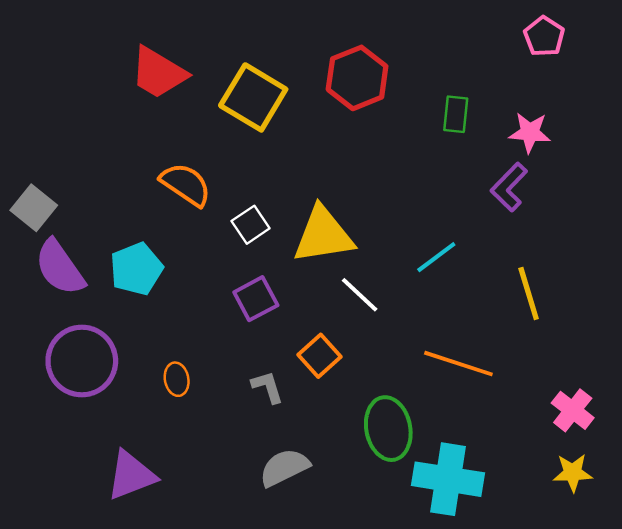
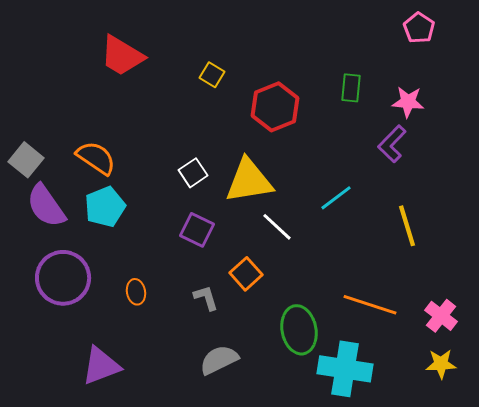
red hexagon: (357, 78) -> (275, 107), moved
yellow square: (253, 97) -> (212, 75), moved, size x0.5
orange semicircle: (186, 184) -> (96, 158), moved
purple square: (256, 299) -> (197, 230), turned -36
orange line: (458, 364) -> (370, 305), moved

